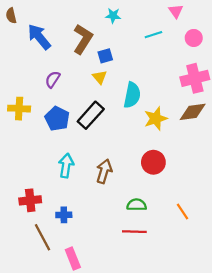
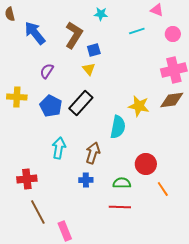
pink triangle: (176, 11) -> (157, 10), turned -32
cyan semicircle: (132, 95) -> (118, 127), moved
yellow star: (156, 119) -> (139, 106), turned 30
red circle: (153, 162) -> (146, 164), moved
blue cross: (64, 215) -> (86, 180), moved

